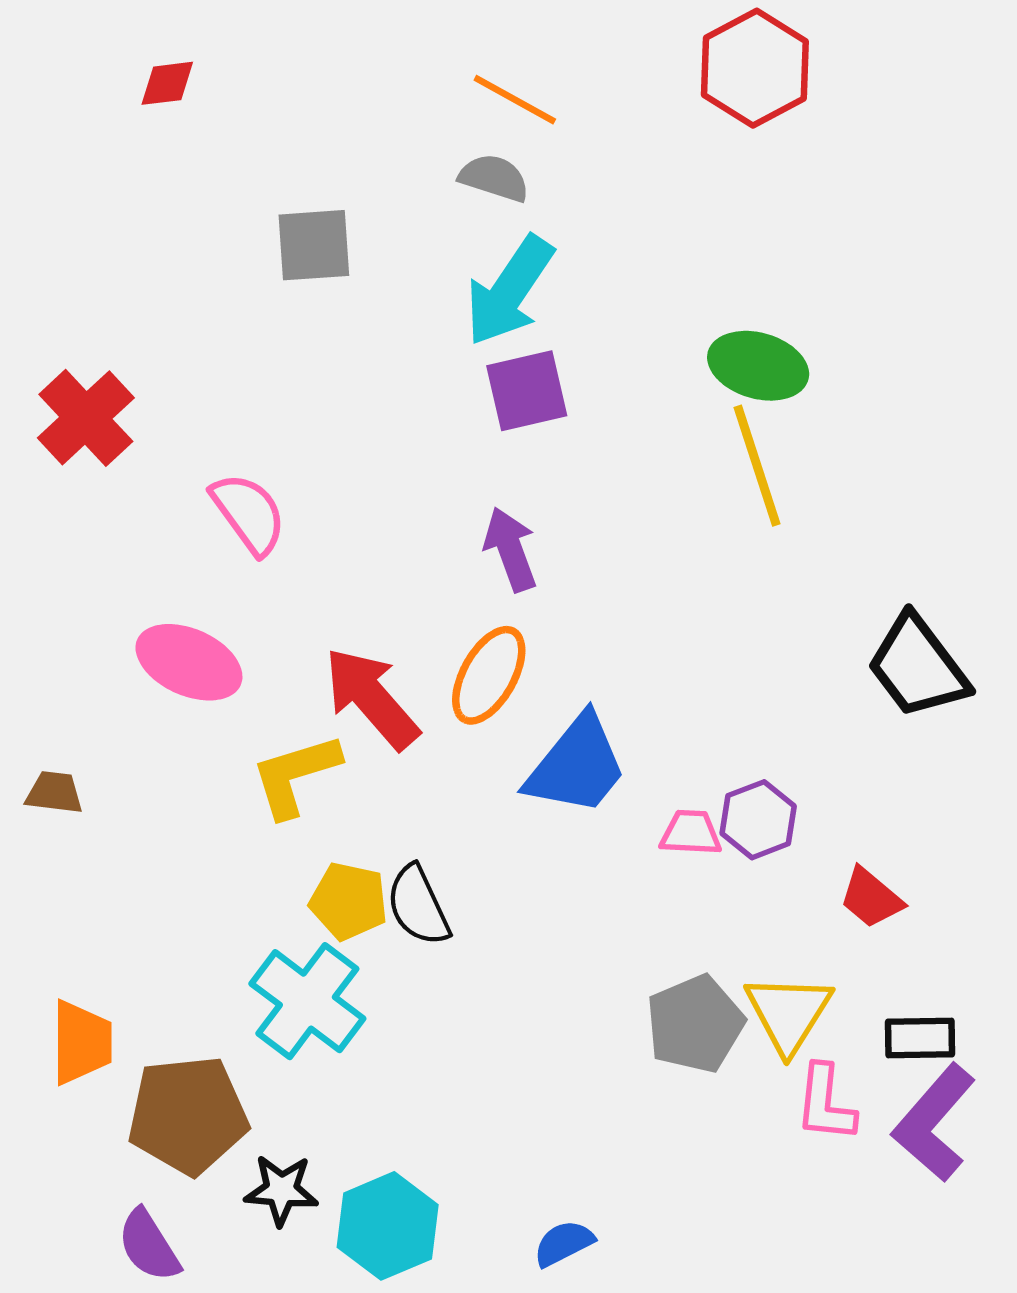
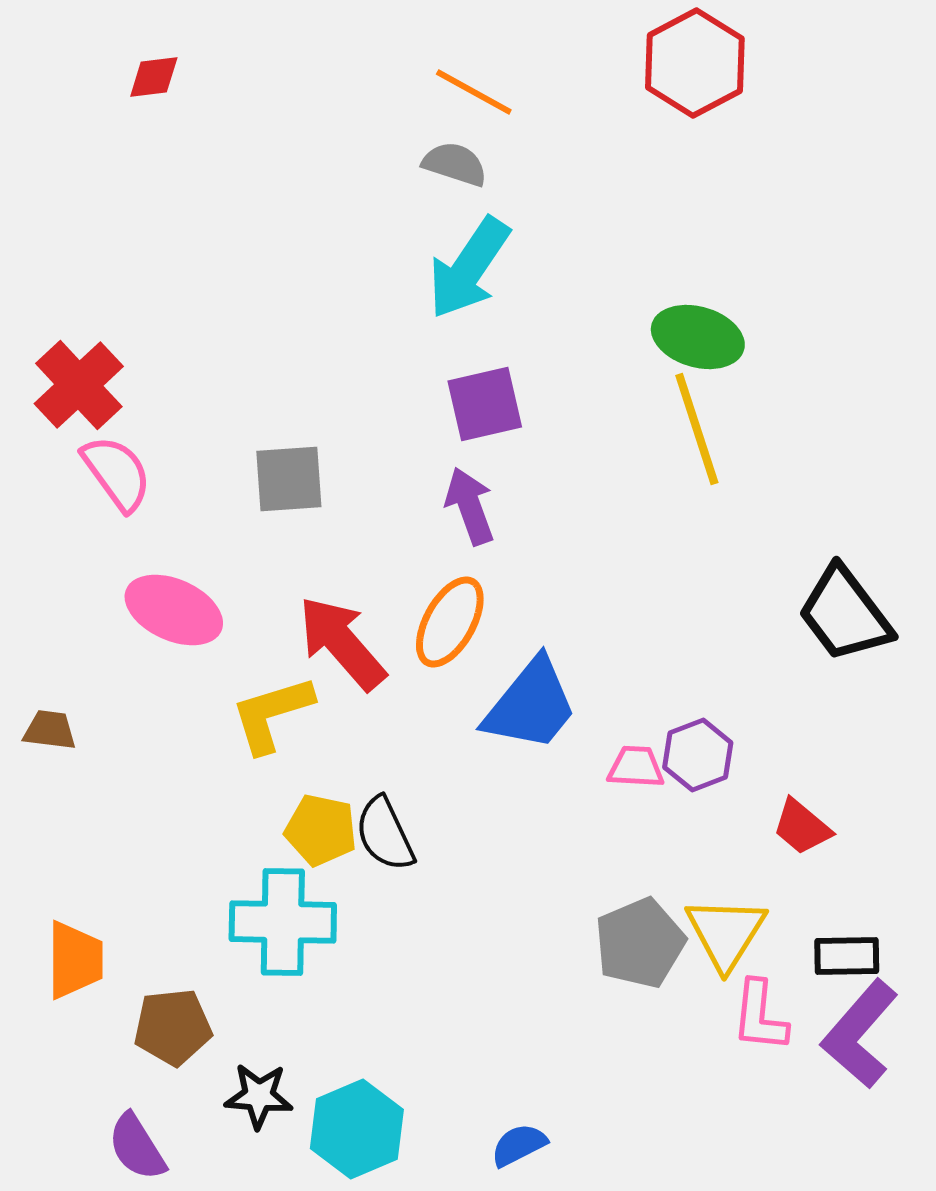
gray square: (314, 245) -> (289, 479), moved
purple square: (527, 391) -> (485, 404), moved
pink semicircle: (249, 513) -> (117, 473), moved
cyan cross: (307, 1001) -> (283, 922), turned -36
brown pentagon: (188, 1115) -> (173, 1027), size x0.7

